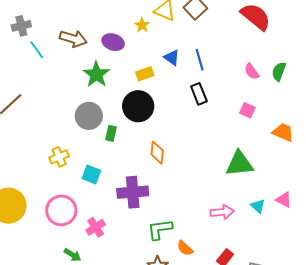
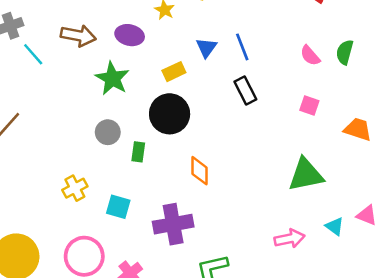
blue triangle: (172, 58) -> (206, 48), turned 36
gray circle: (89, 116) -> (108, 132), size x0.7

